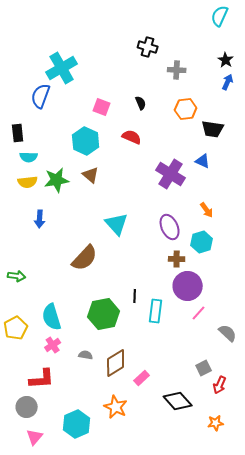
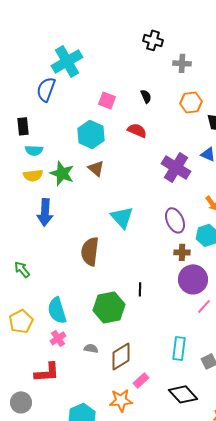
green star: (57, 180) -> (62, 173), turned 30
blue arrow: (40, 219) -> (45, 212), size x1.5
brown semicircle: (85, 258) -> (90, 251), turned 144
green arrow: (17, 276) -> (22, 269), turned -138
cyan rectangle: (156, 311) -> (179, 348), moved
pink rectangle: (142, 378) -> (141, 380), moved
gray circle: (27, 407) -> (21, 402), moved
orange star: (116, 407) -> (121, 400), turned -30

